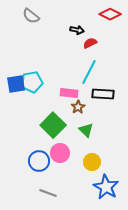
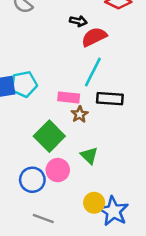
red semicircle: (90, 43) -> (94, 37), size x1.5
green triangle: (86, 130) -> (89, 156), moved
yellow circle: (92, 162) -> (94, 203), moved

